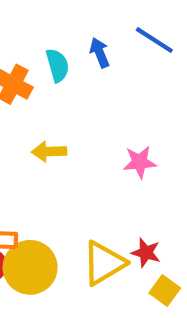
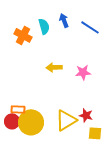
blue line: (154, 40) -> (90, 27), moved
yellow arrow: (49, 152) -> (54, 67), moved
yellow square: (165, 291) -> (95, 133), turned -32

